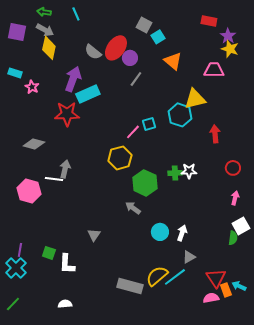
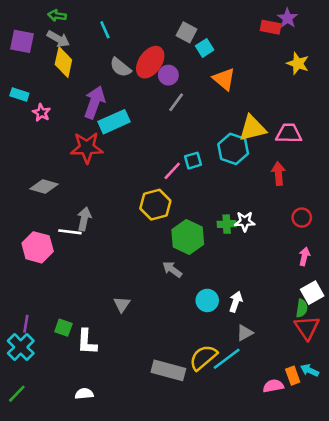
cyan line: (76, 14) -> (105, 30), moved
purple star: (228, 36) -> (287, 18), moved
pink trapezoid: (214, 70) -> (289, 133), moved
red triangle: (216, 278) -> (307, 328), moved

